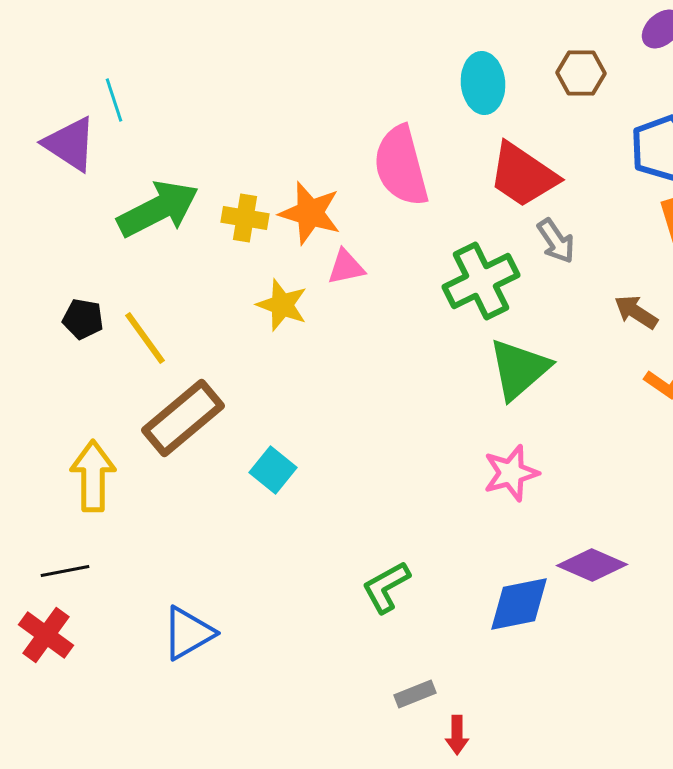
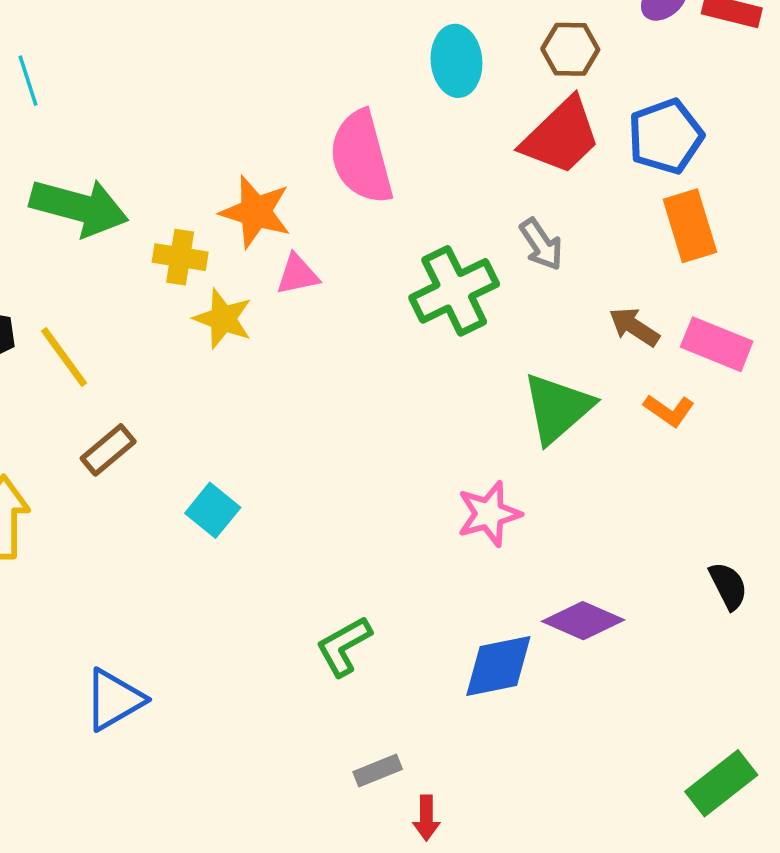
red trapezoid: (523, 175) -> (561, 136), moved, turned -78
green arrow: (158, 209) -> (79, 207), turned 42
yellow cross: (245, 218) -> (180, 257), moved
green triangle: (519, 369) -> (558, 408), moved
brown rectangle: (183, 418) -> (108, 450), size x0.6

